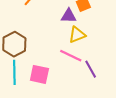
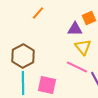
yellow triangle: (77, 35) -> (83, 47), turned -48

